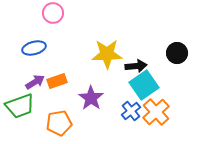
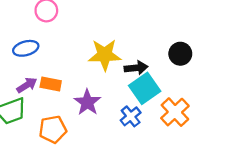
orange rectangle: (57, 81) -> (51, 84), turned 30
orange cross: (156, 112) -> (175, 112), moved

